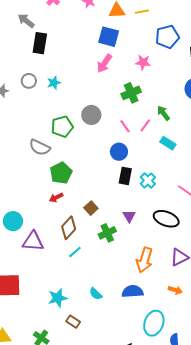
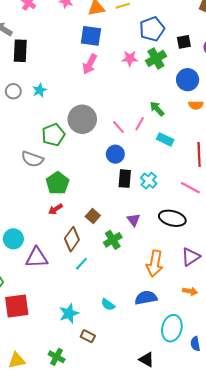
green cross: (131, 93) -> (156, 58), moved
gray circle: (91, 115) -> (82, 119), size x1.4

